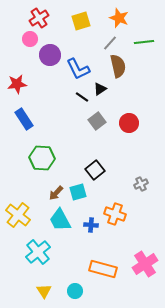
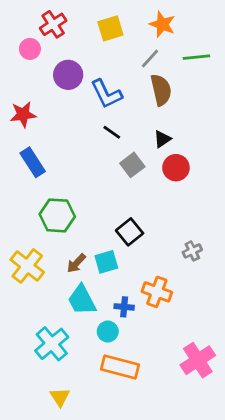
pink circle: (30, 39) -> (30, 49), moved
black triangle: (100, 89) -> (162, 139), moved
yellow cross: (18, 215) -> (27, 266), moved
orange rectangle: (103, 269) -> (120, 367), moved
cyan circle: (75, 291) -> (108, 331), moved

